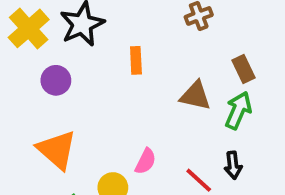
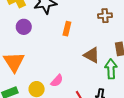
green arrow: (238, 110) -> (111, 69), turned -42

